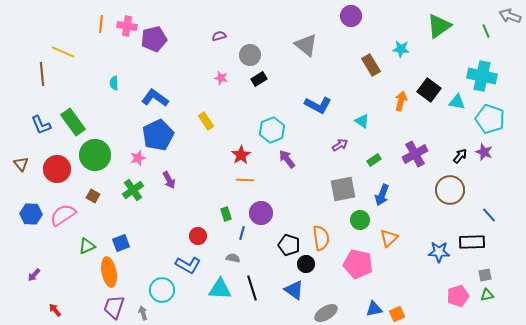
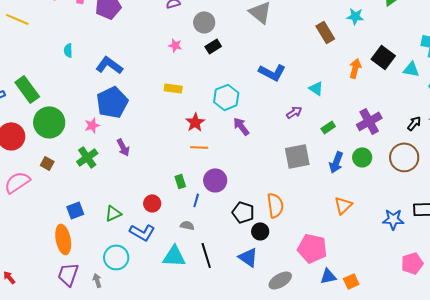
yellow rectangle: (206, 121) -> (173, 88), moved, turned -48
green circle: (360, 220) -> (362, 157), moved
green triangle: (87, 246) -> (113, 213), moved
pink pentagon: (358, 264) -> (312, 248), moved

